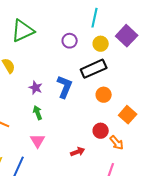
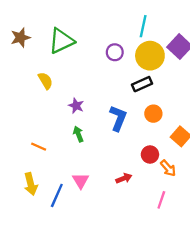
yellow circle: (101, 44) -> (150, 56), size x1.6
black rectangle: (94, 69) -> (142, 84), size x0.7
blue L-shape: (65, 87) -> (118, 118), moved
pink triangle: (38, 141) -> (81, 181), moved

